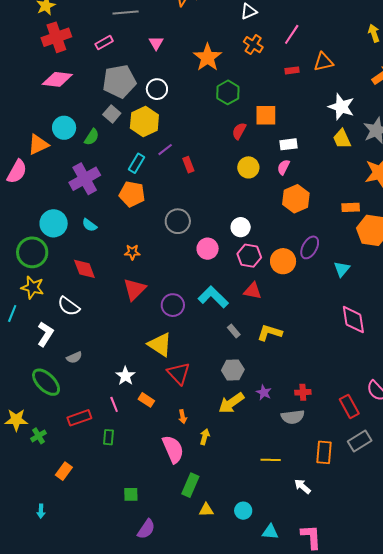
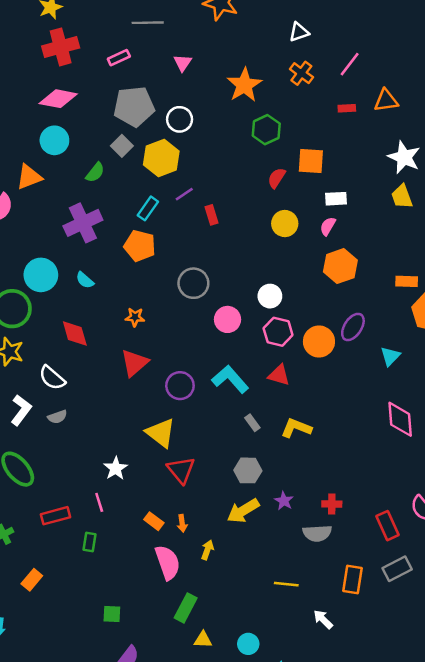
cyan circle: (64, 128) -> (54, 140), moved
gray semicircle: (74, 357) -> (57, 417), moved
orange rectangle: (146, 400) -> (154, 521), moved

